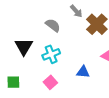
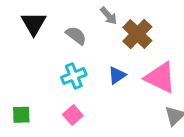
black triangle: (24, 47) -> (34, 24), moved
blue triangle: (83, 72) -> (117, 75), moved, turned -40

